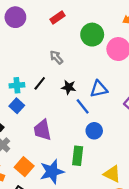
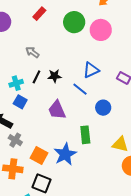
gray arrow: (56, 57) -> (32, 52), moved
black star: (69, 87) -> (55, 76), moved
purple trapezoid: (42, 130) -> (57, 110), moved
blue circle: (94, 131) -> (103, 108), moved

